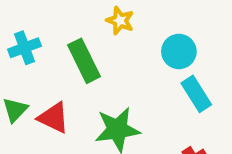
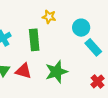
green rectangle: (84, 61) -> (34, 40), turned 30

